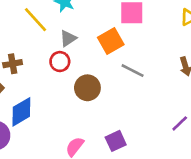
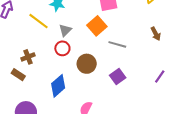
blue diamond: (21, 112) -> (58, 86), moved
purple square: (116, 141) -> (118, 77), moved

